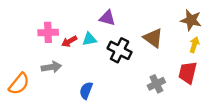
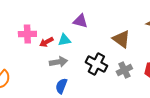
black cross: (120, 50) -> (96, 64), moved
gray arrow: (51, 67) -> (58, 62), moved
gray cross: (156, 84) -> (124, 70), moved

